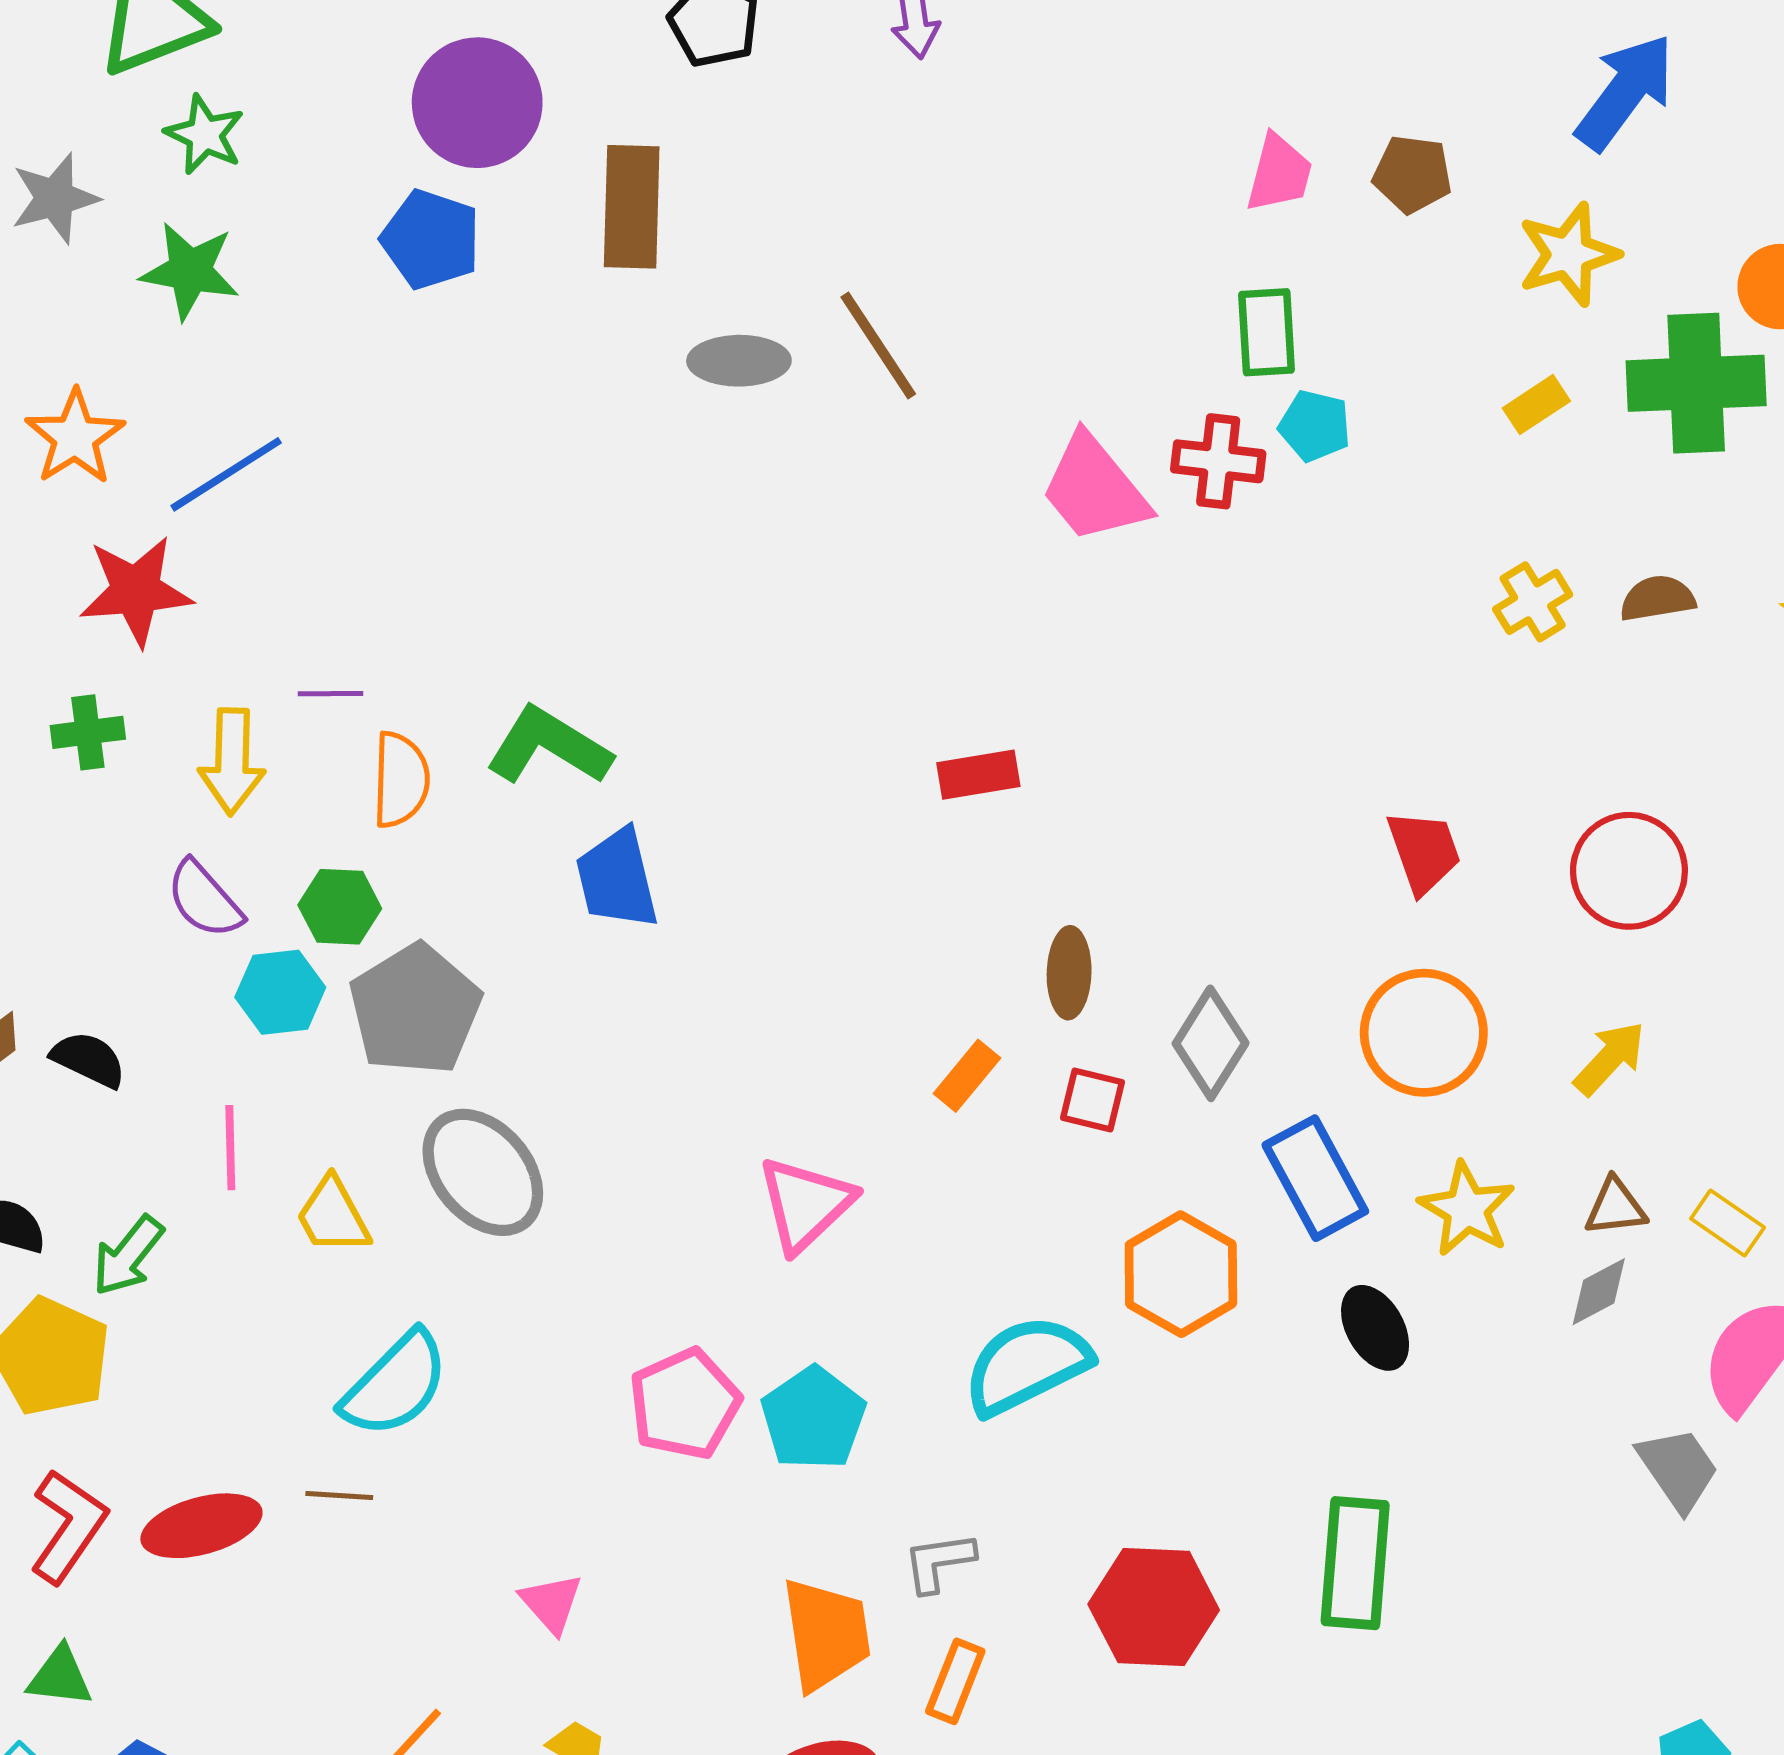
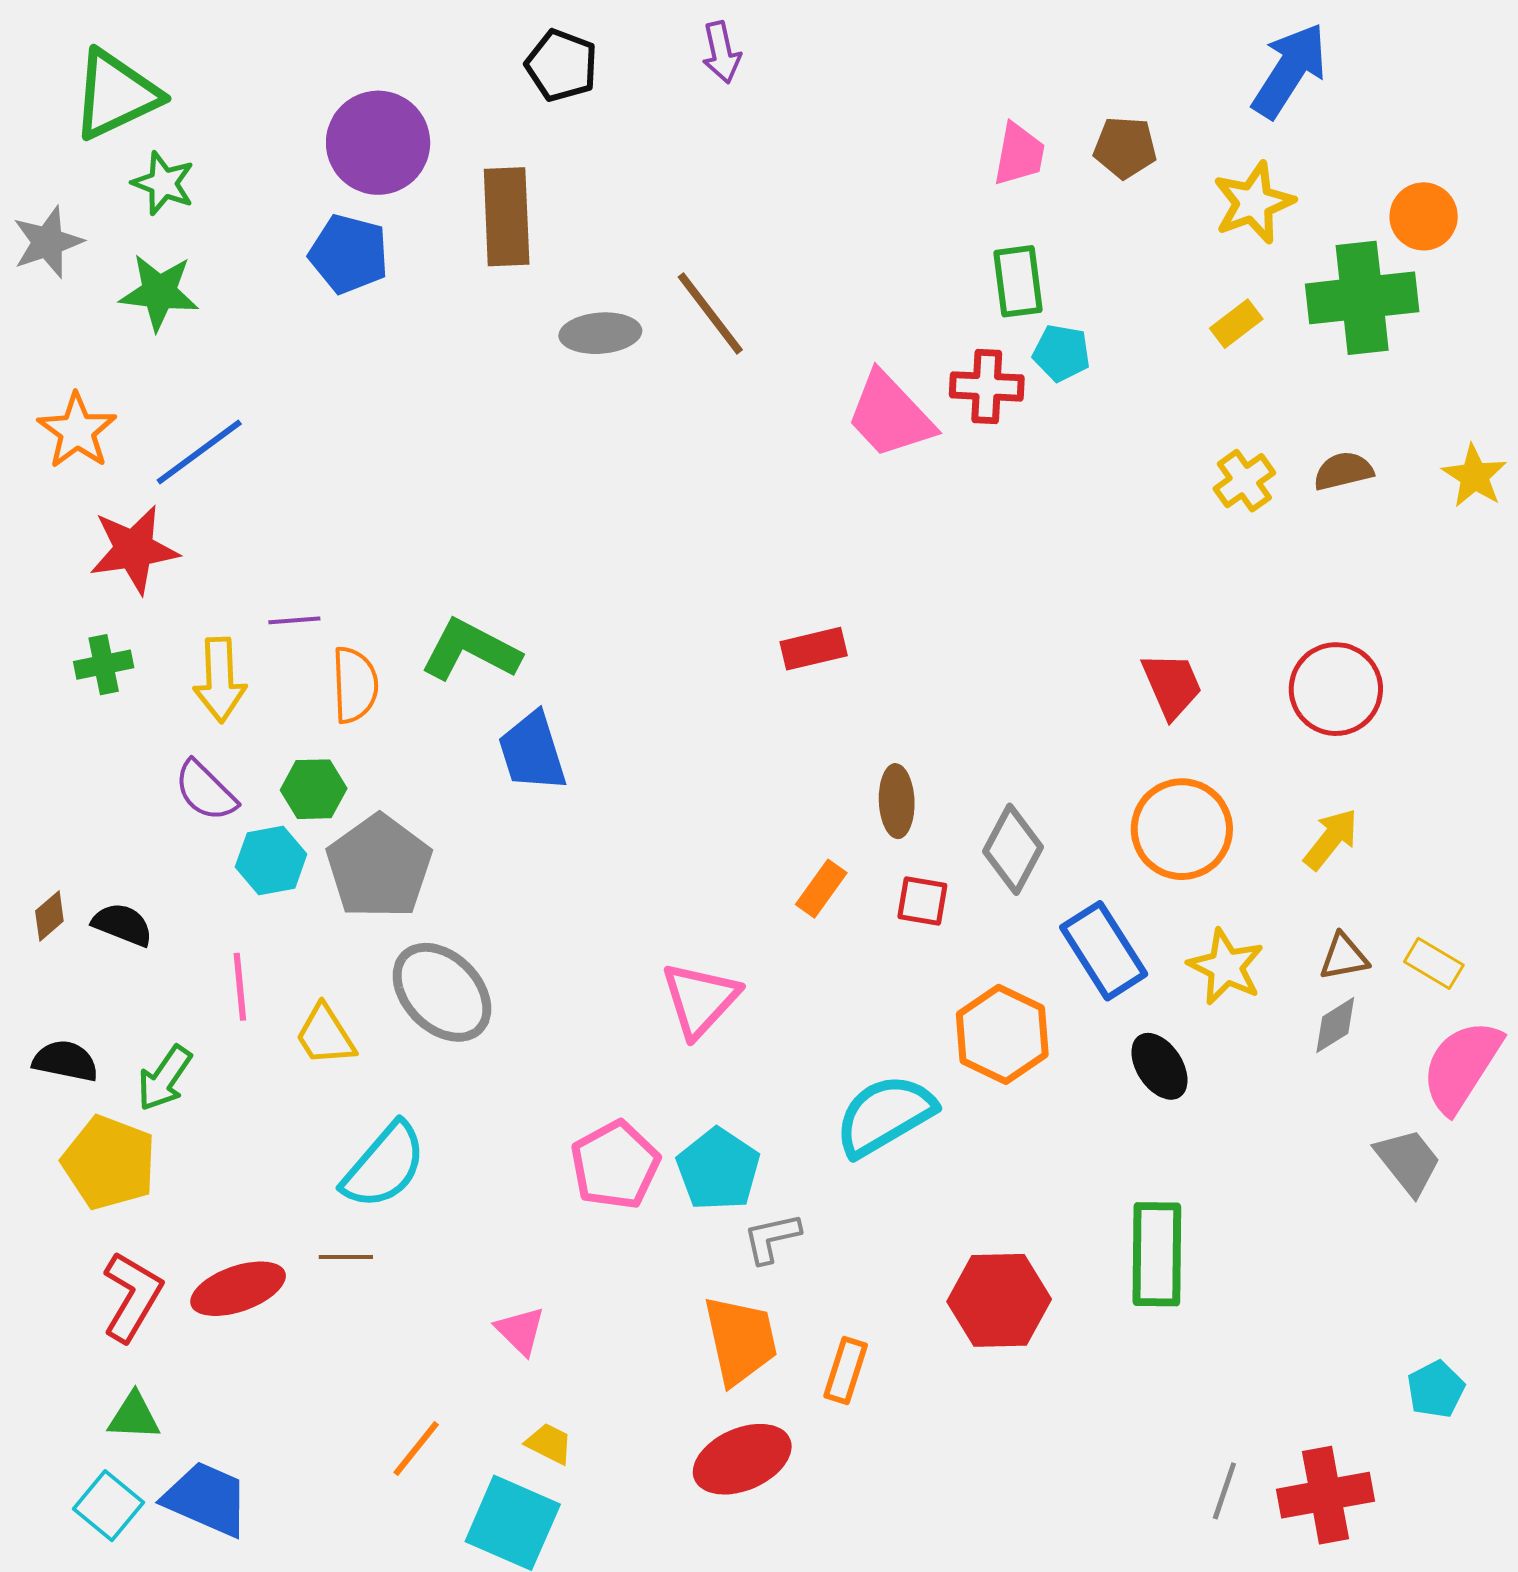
gray L-shape: (939, 1562) -> (772, 1238), moved

